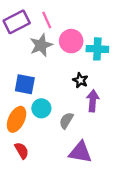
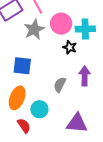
black star: (80, 80) -> (70, 47), moved
cyan circle: (41, 108) -> (39, 109), moved
gray semicircle: (66, 121) -> (60, 85), moved

